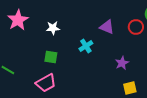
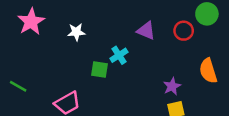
green square: (51, 57) -> (100, 69), moved
purple star: (122, 63) -> (172, 86), moved

